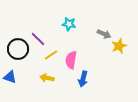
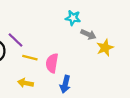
cyan star: (69, 24) -> (73, 18), moved
yellow line: (51, 55) -> (30, 58), turned 48

